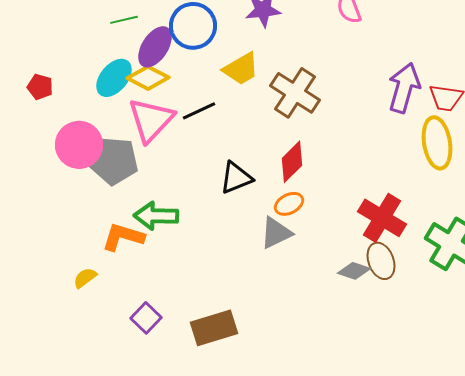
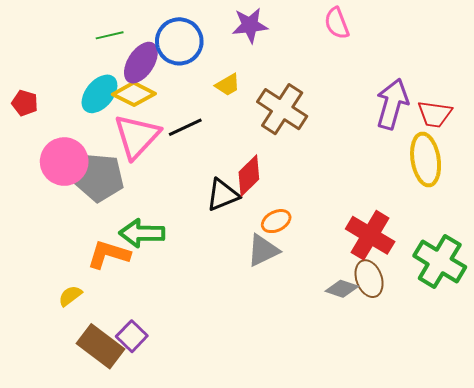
yellow trapezoid: (241, 69) -> (228, 85), size x0.7
red diamond: (292, 162) -> (249, 176), moved
brown rectangle: (214, 328) -> (101, 346), moved, turned 54

